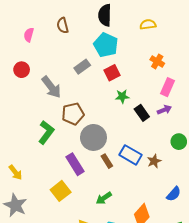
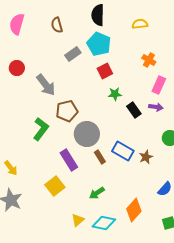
pink semicircle: (29, 35) -> (17, 24), moved, size x1.5
gray rectangle: (82, 67) -> (73, 54), moved
purple arrow: (164, 110) -> (156, 107), turned 32

